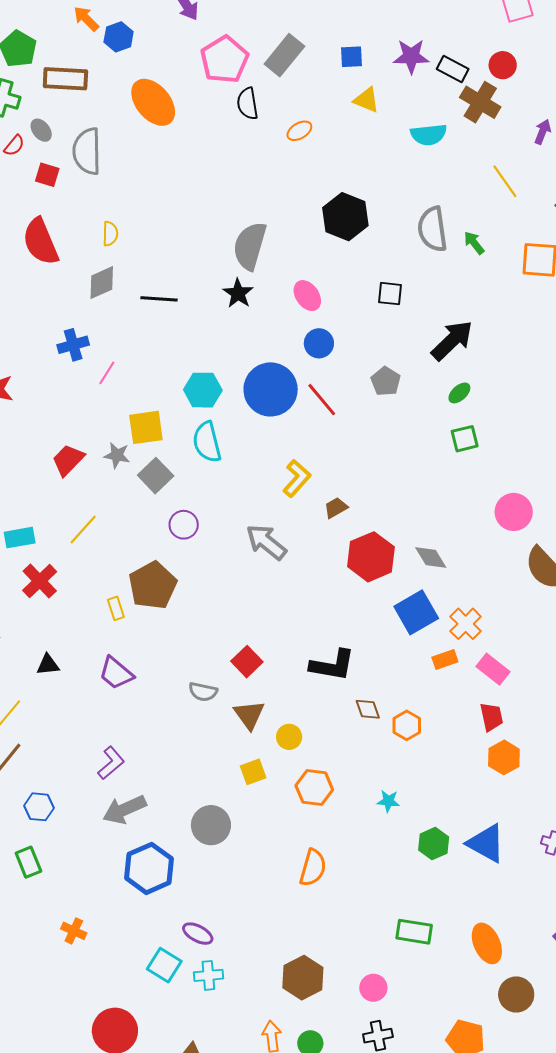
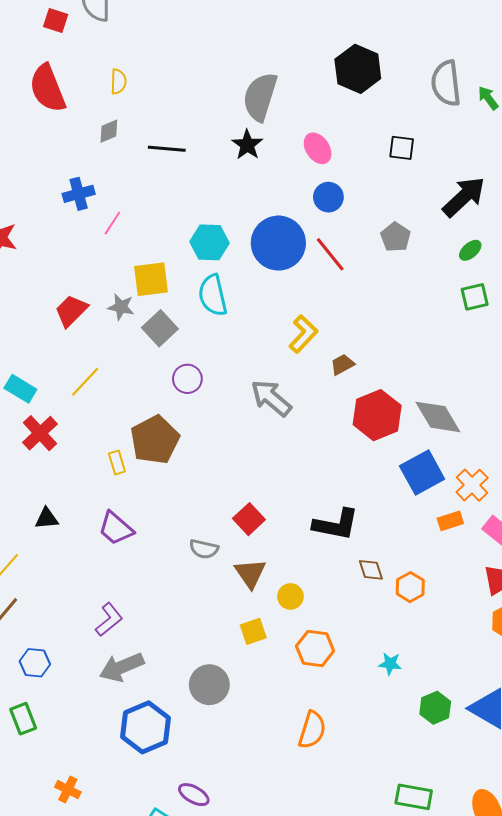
gray diamond: (102, 283) -> (109, 131), size x0.7
cyan rectangle: (20, 538) -> (20, 389), turned 40
gray diamond: (431, 557) -> (438, 417), size x1.4

